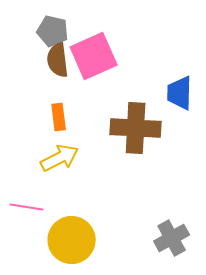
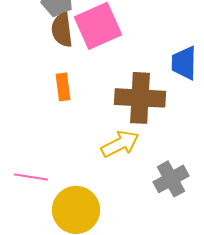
yellow arrow: (60, 158) -> (120, 144), moved
gray cross: (172, 238) -> (171, 179), moved

